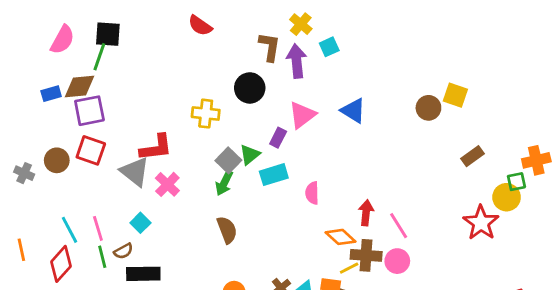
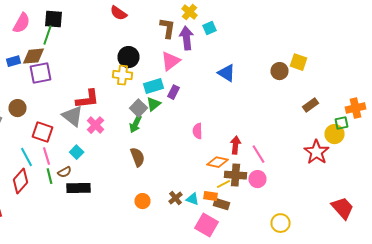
black circle: (250, 88) -> (128, 57), moved
pink triangle: (302, 115) -> (170, 61), moved
red square: (91, 150) -> (42, 132), moved
cyan rectangle: (274, 175) -> (154, 86), moved
orange diamond: (341, 237) -> (218, 162), turned -30

